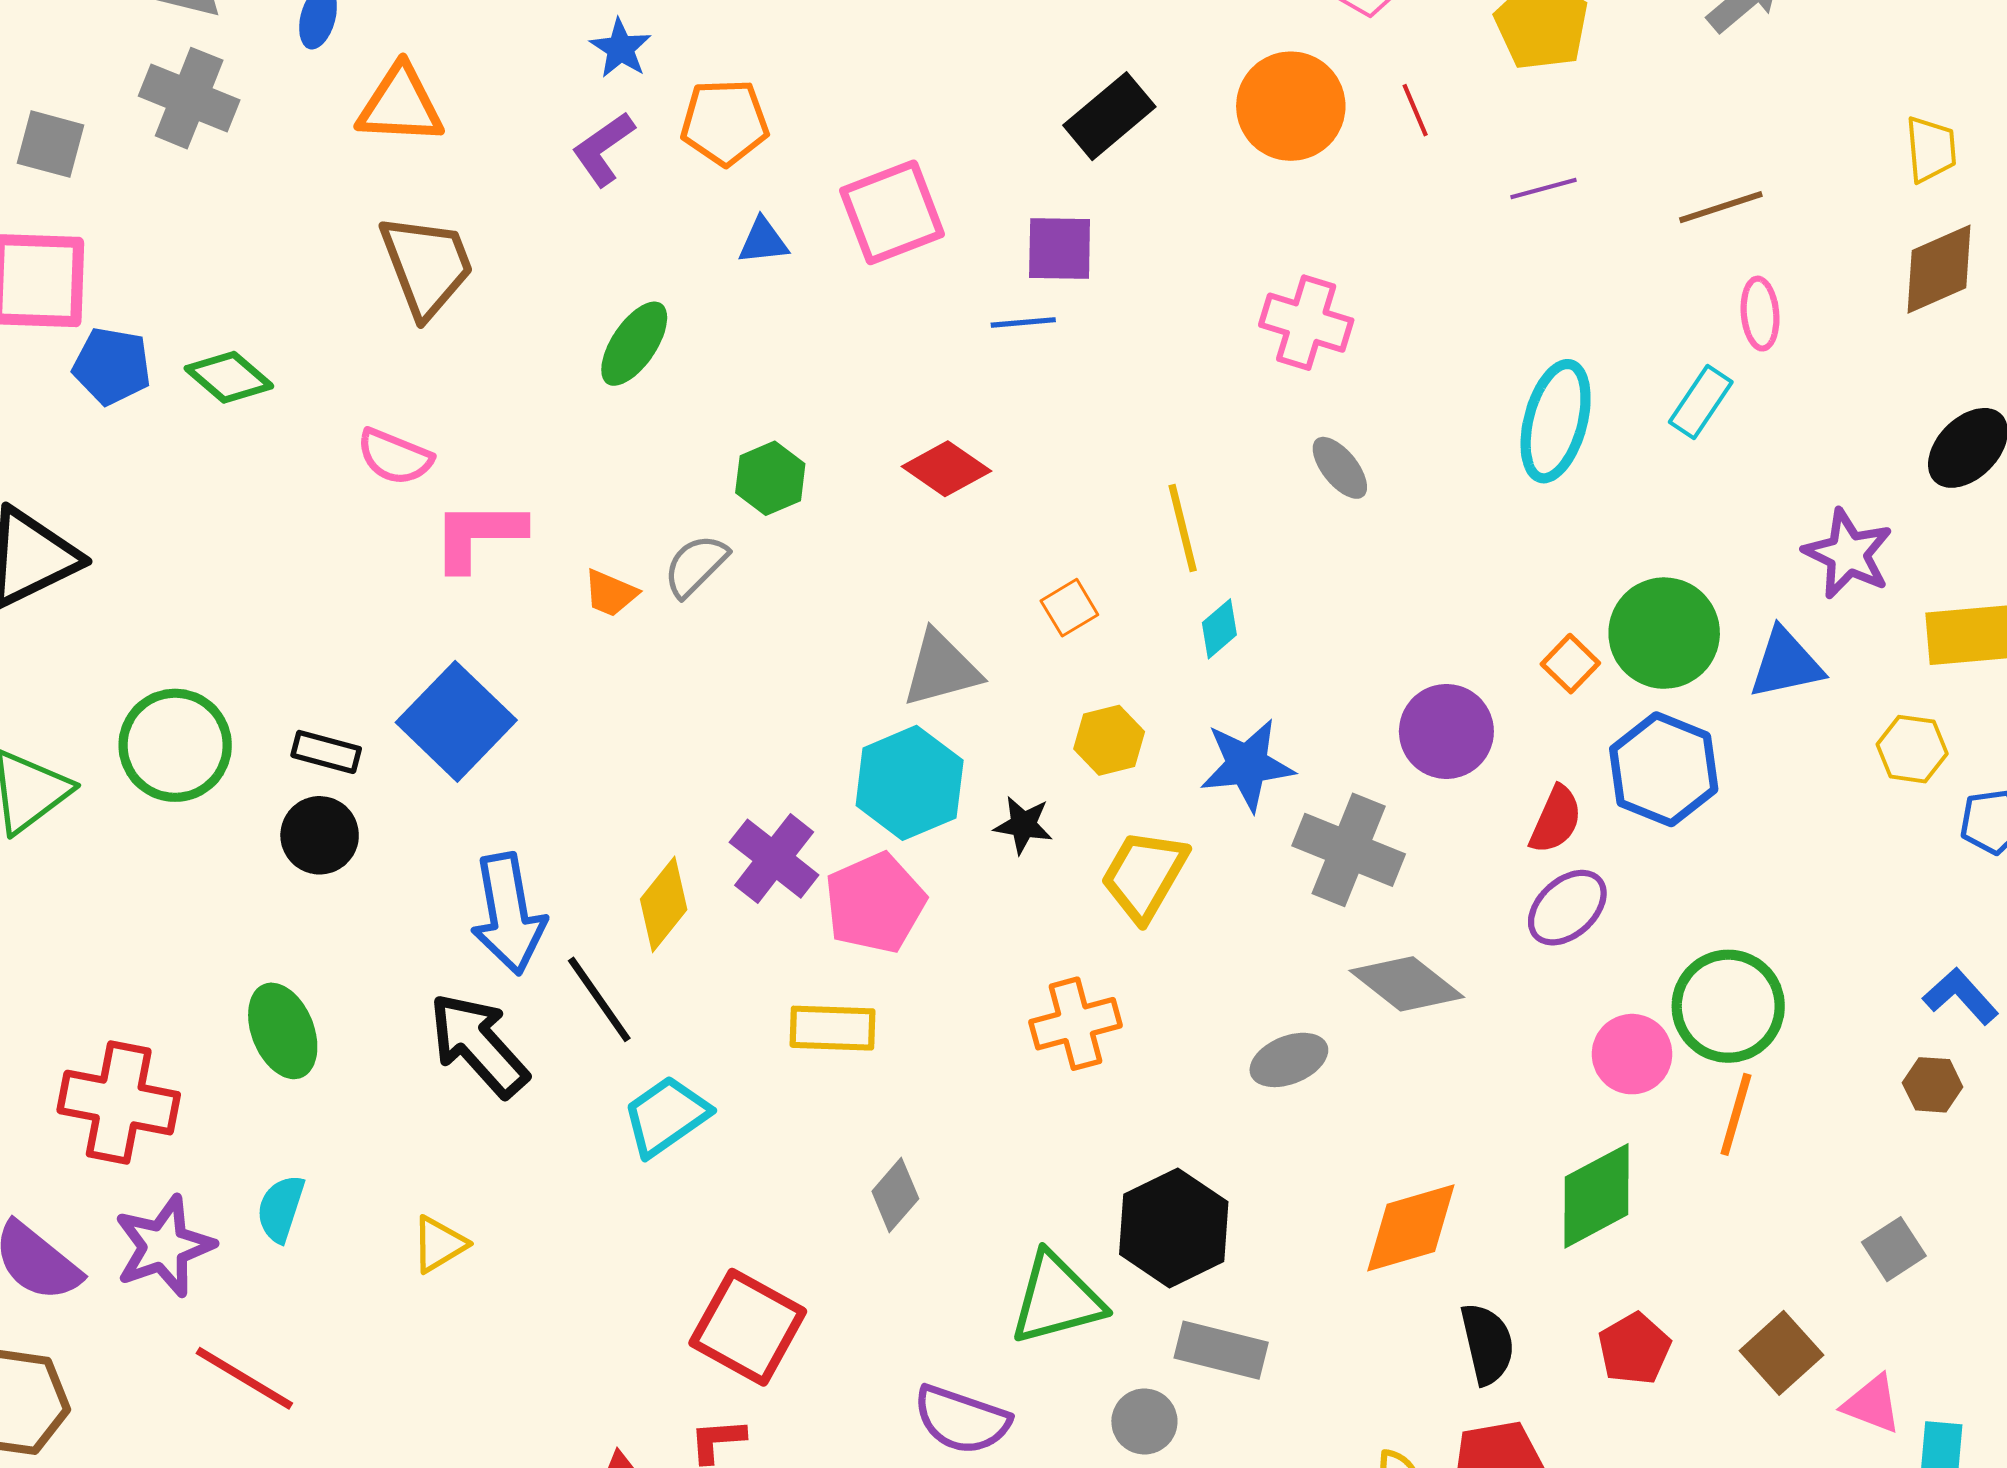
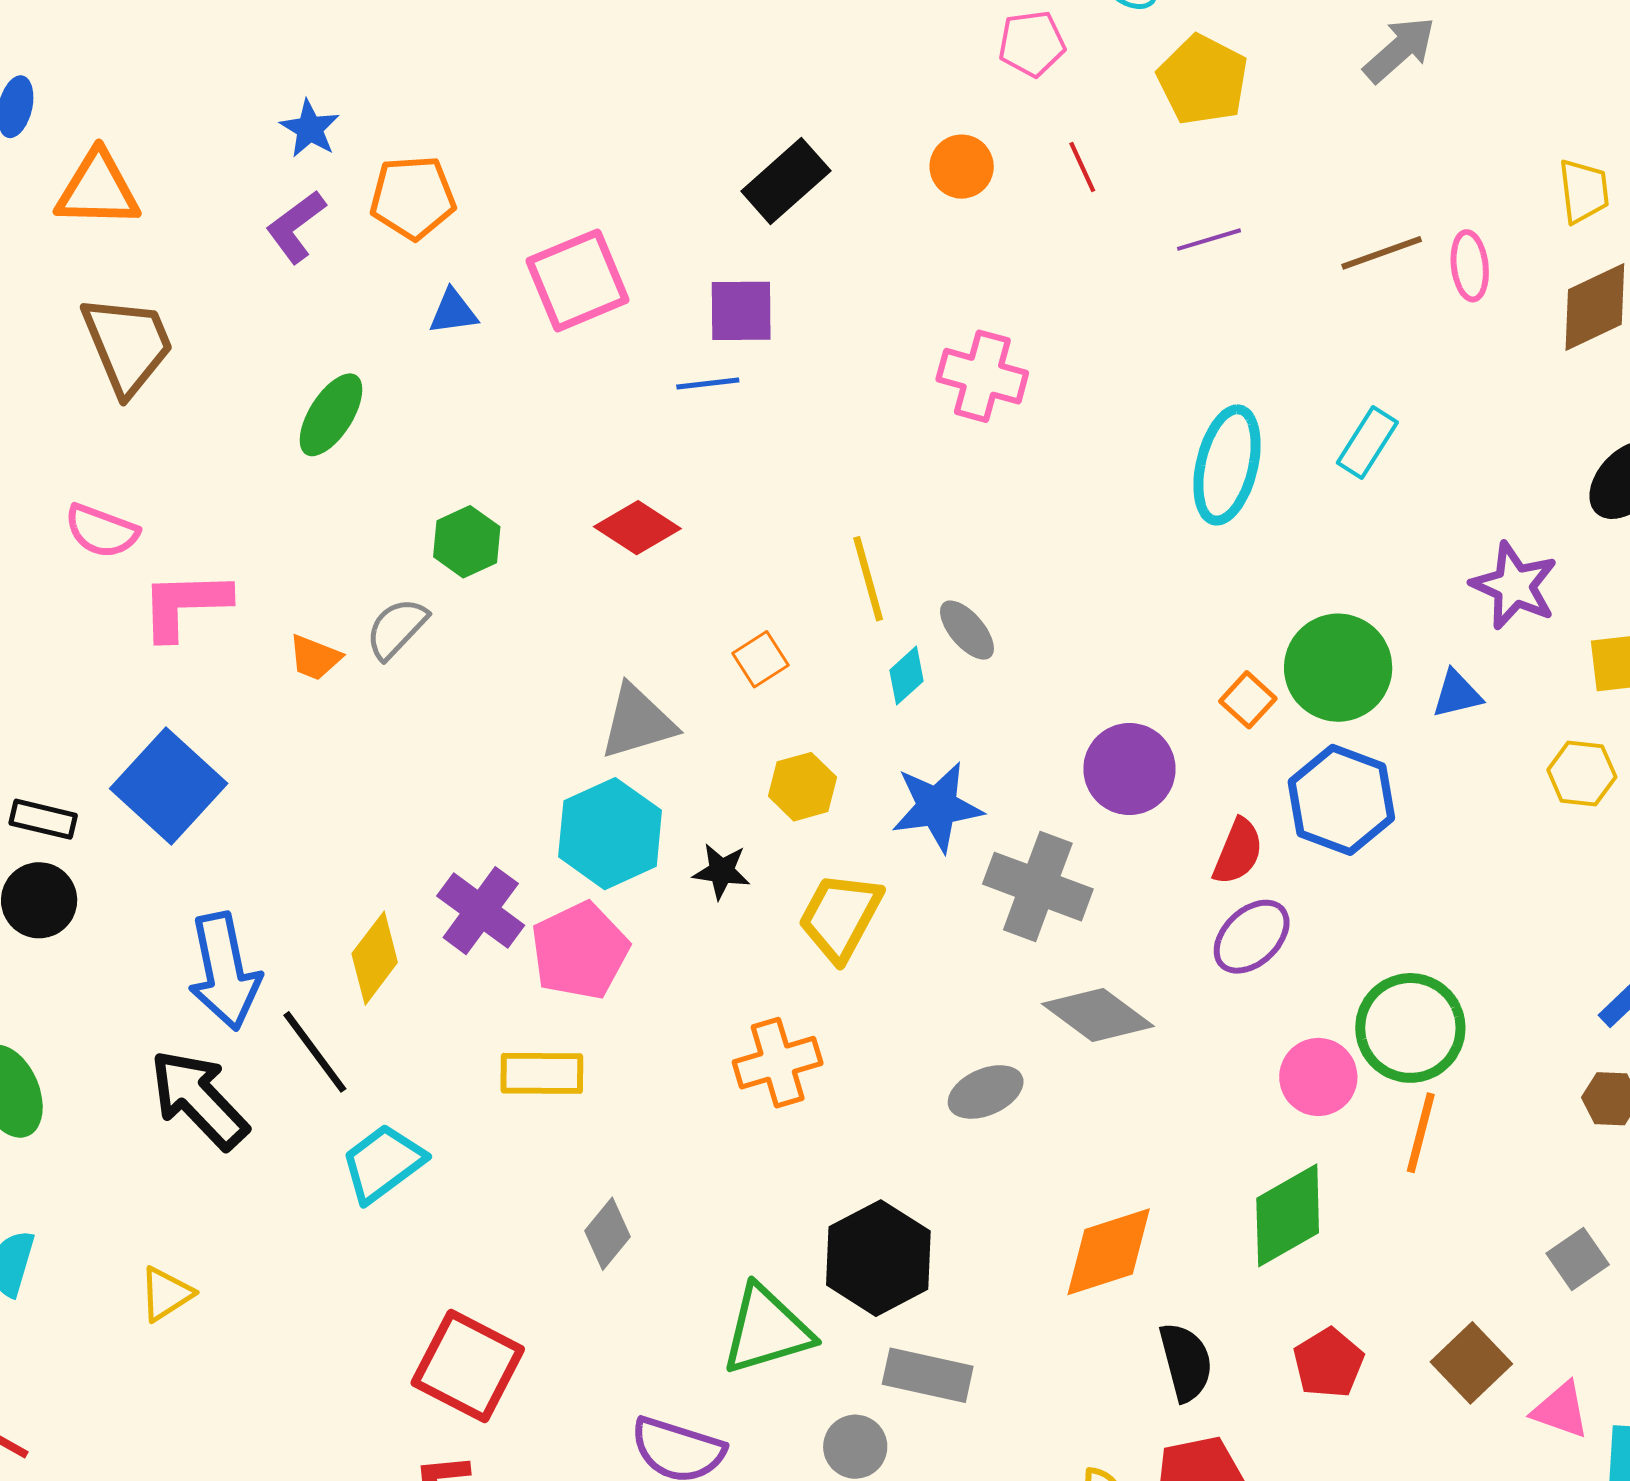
orange circle: (1291, 106) -> (962, 167), size x0.6
pink ellipse: (1760, 314) -> (1470, 266), moved
gray ellipse: (1340, 468) -> (967, 630), moved
blue triangle: (1786, 664) -> (1457, 694), size x0.7

